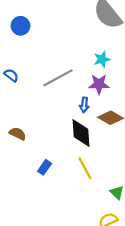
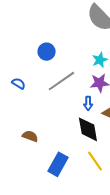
blue circle: (21, 26) -> (47, 52), moved
blue rectangle: (45, 167) -> (58, 164), size x1.6

